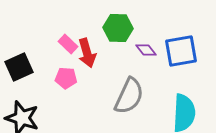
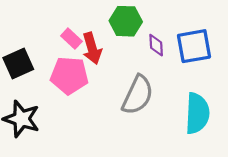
purple diamond: (146, 50) -> (156, 45), turned 35
pink pentagon: (66, 78) -> (69, 75), size x1.6

